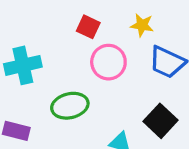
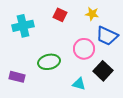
pink circle: (108, 62) -> (84, 49), moved
cyan cross: (23, 65) -> (23, 26), moved

